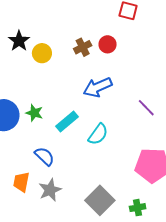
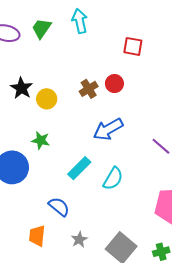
green star: (34, 113) -> (41, 140), moved
gray star: (50, 190) -> (79, 240), moved, size x0.7

